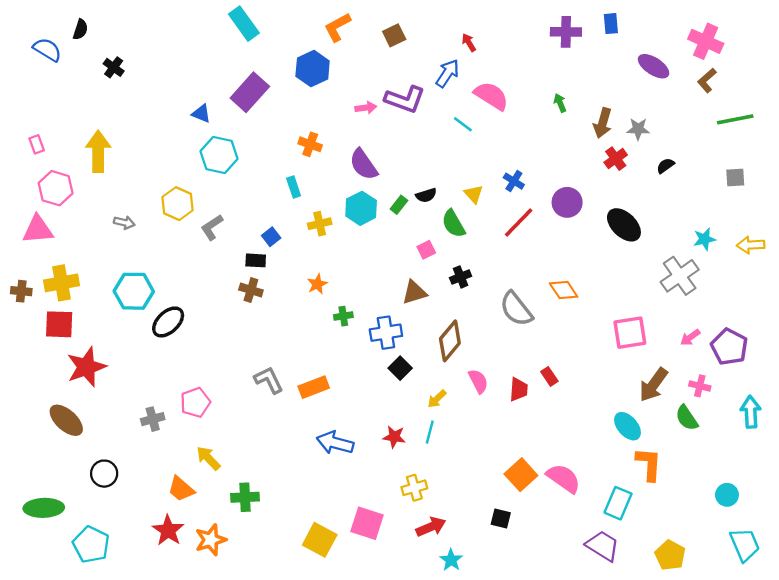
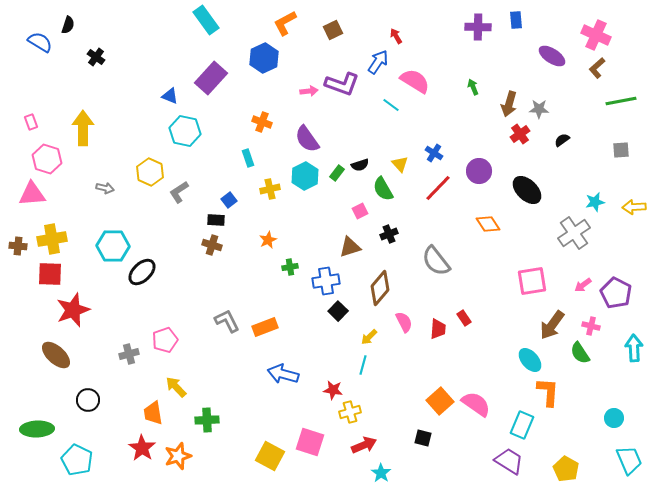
orange diamond: (564, 290) -> (488, 224), moved
red star: (394, 437) -> (333, 390), moved
orange trapezoid: (181, 489) -> (153, 413), turned 40

